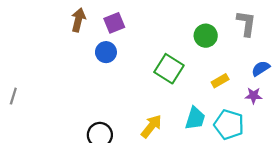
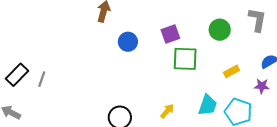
purple square: (114, 23) -> (170, 34), moved
green square: (169, 69) -> (185, 59), turned -32
yellow arrow: (151, 126) -> (167, 111), size x0.7

